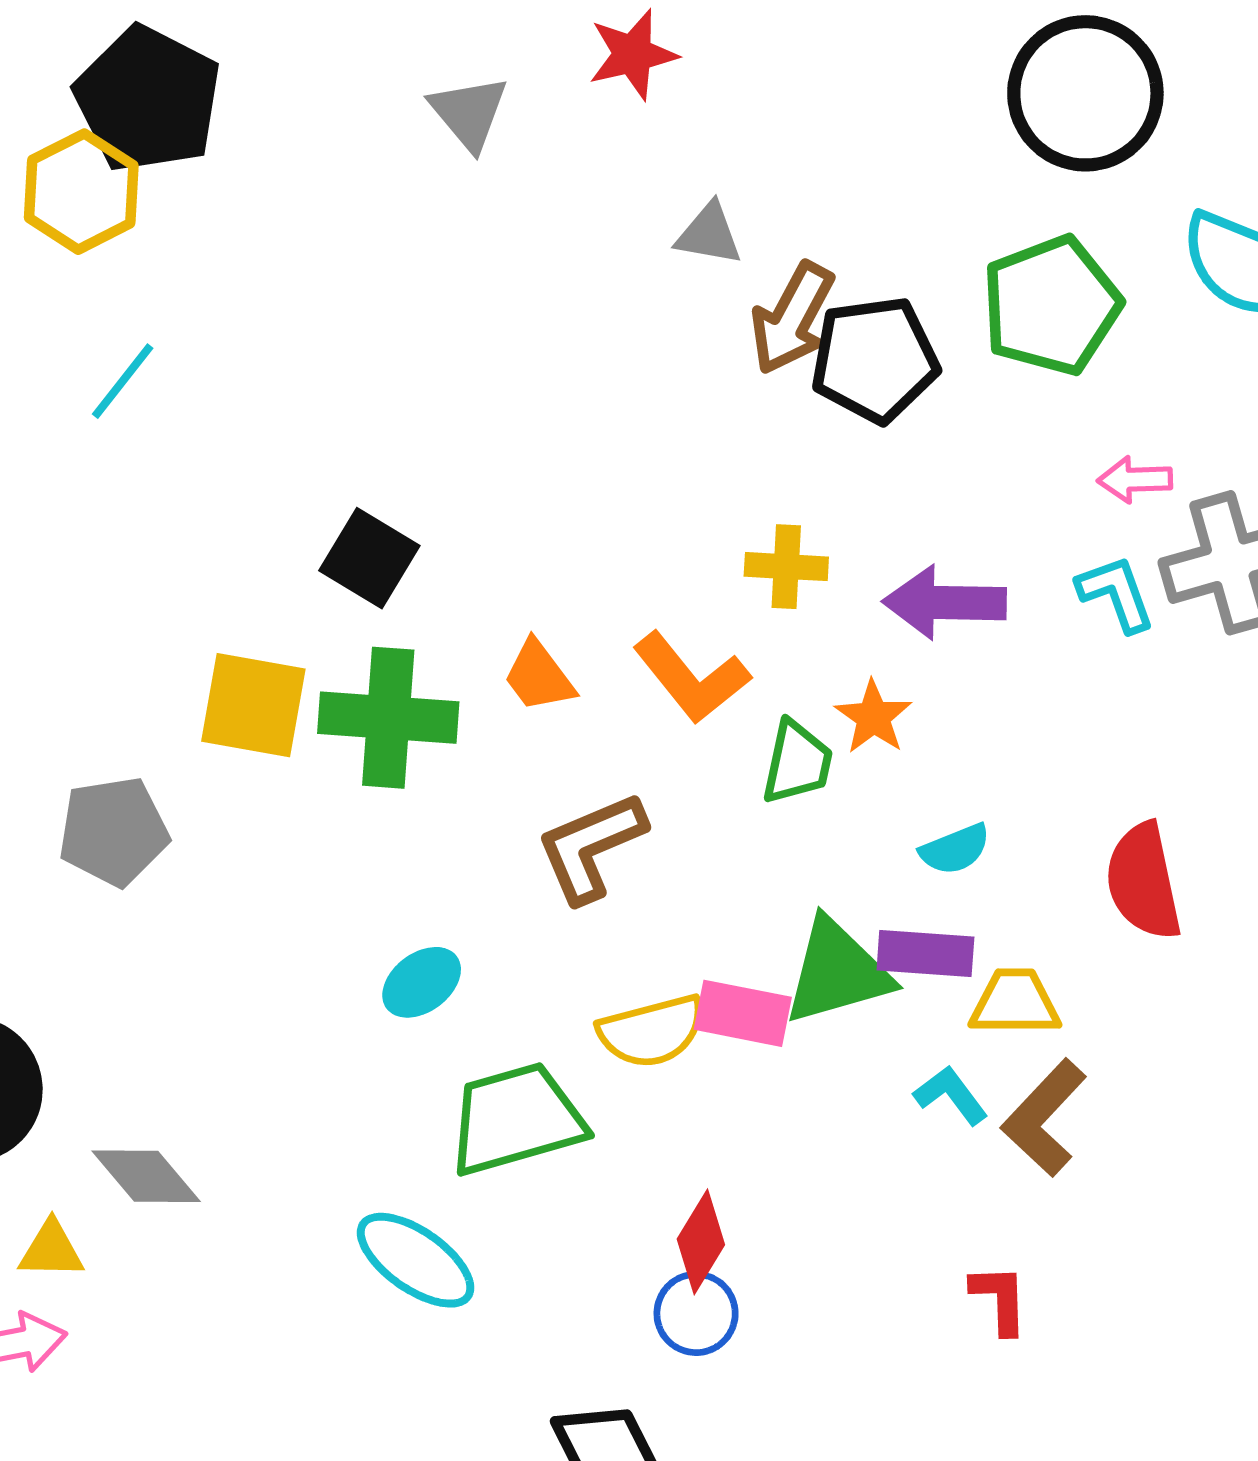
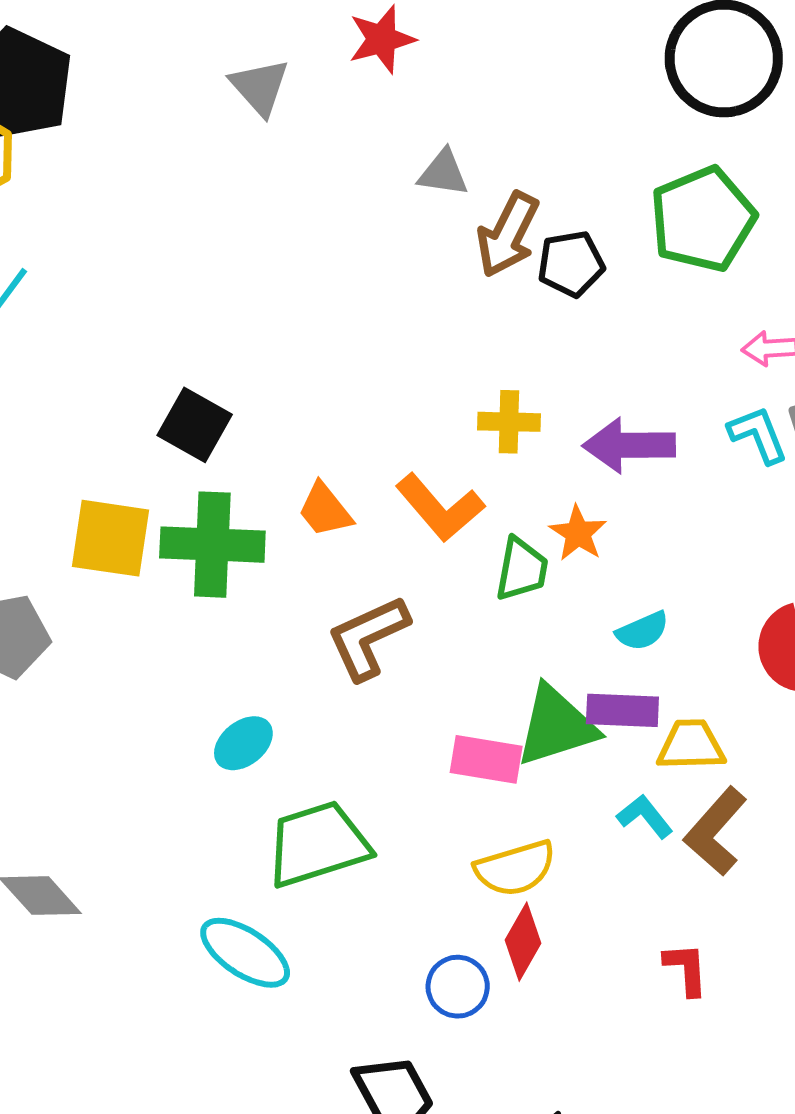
black pentagon: (875, 359) -> (571, 264), size x0.7
yellow semicircle: (652, 1031) -> (515, 868), moved
red diamond: (701, 1242) -> (523, 942), moved

